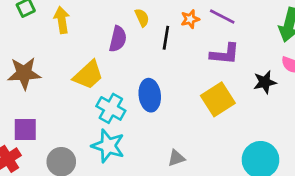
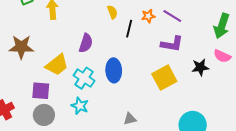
purple semicircle: (118, 39) -> (86, 43), moved
yellow trapezoid: (88, 75) -> (57, 65), moved
purple square: (25, 130) -> (41, 91), moved
cyan star: (108, 146) -> (80, 106), size x0.7

